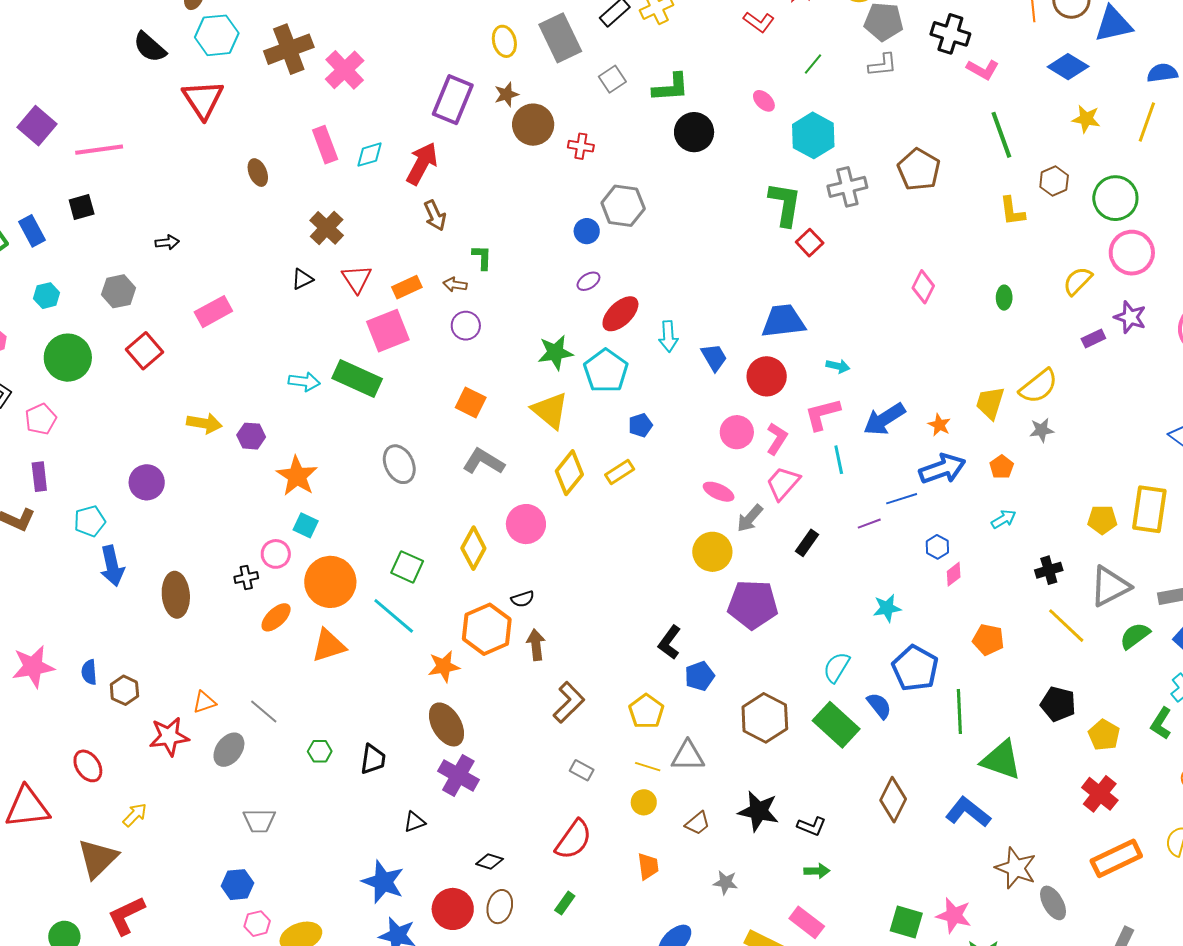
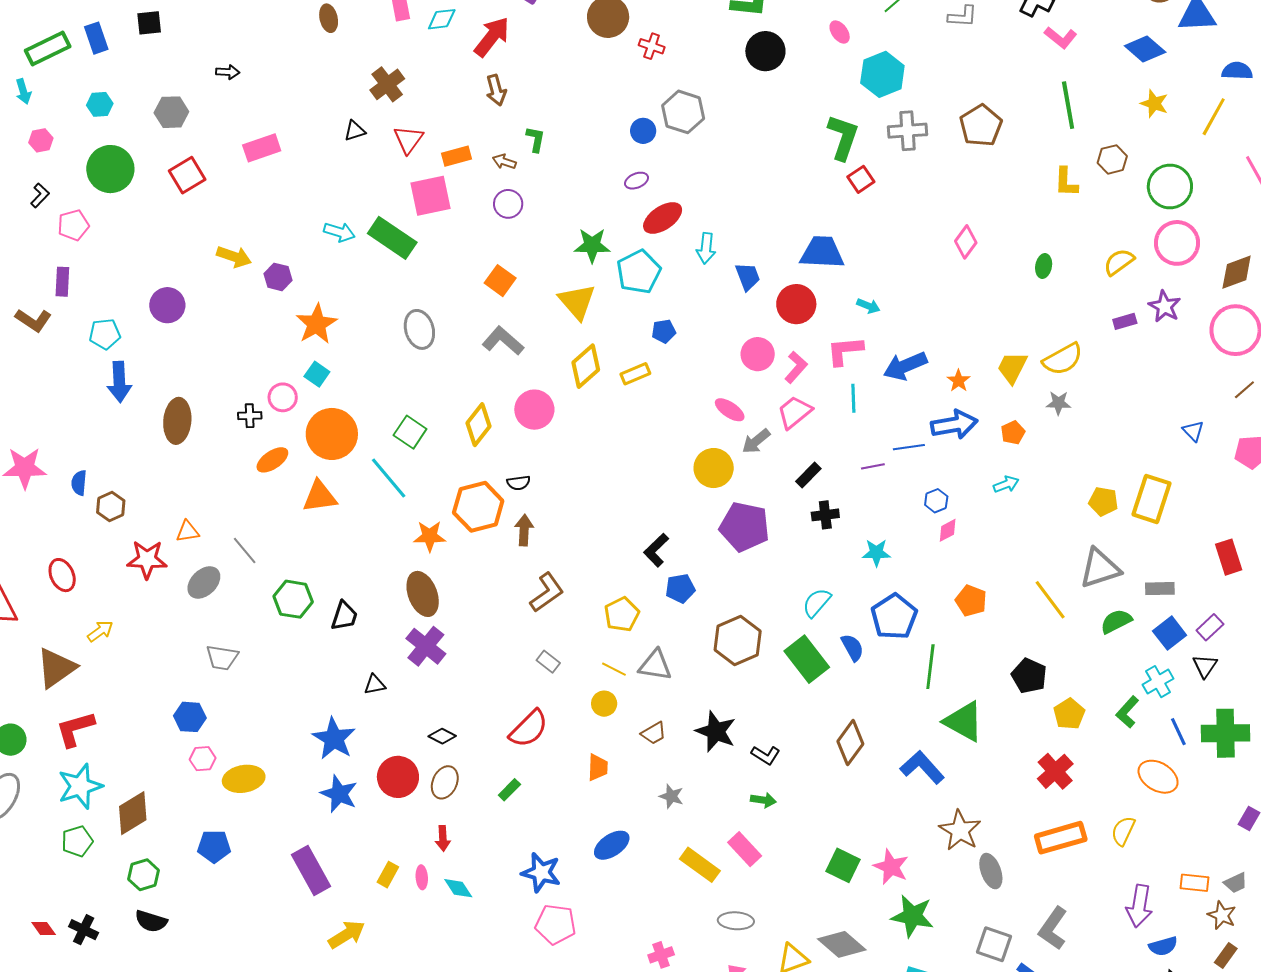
black cross: (1049, 570) -> (825, 515), moved
green hexagon: (320, 751) -> (293, 599), size x1.6

